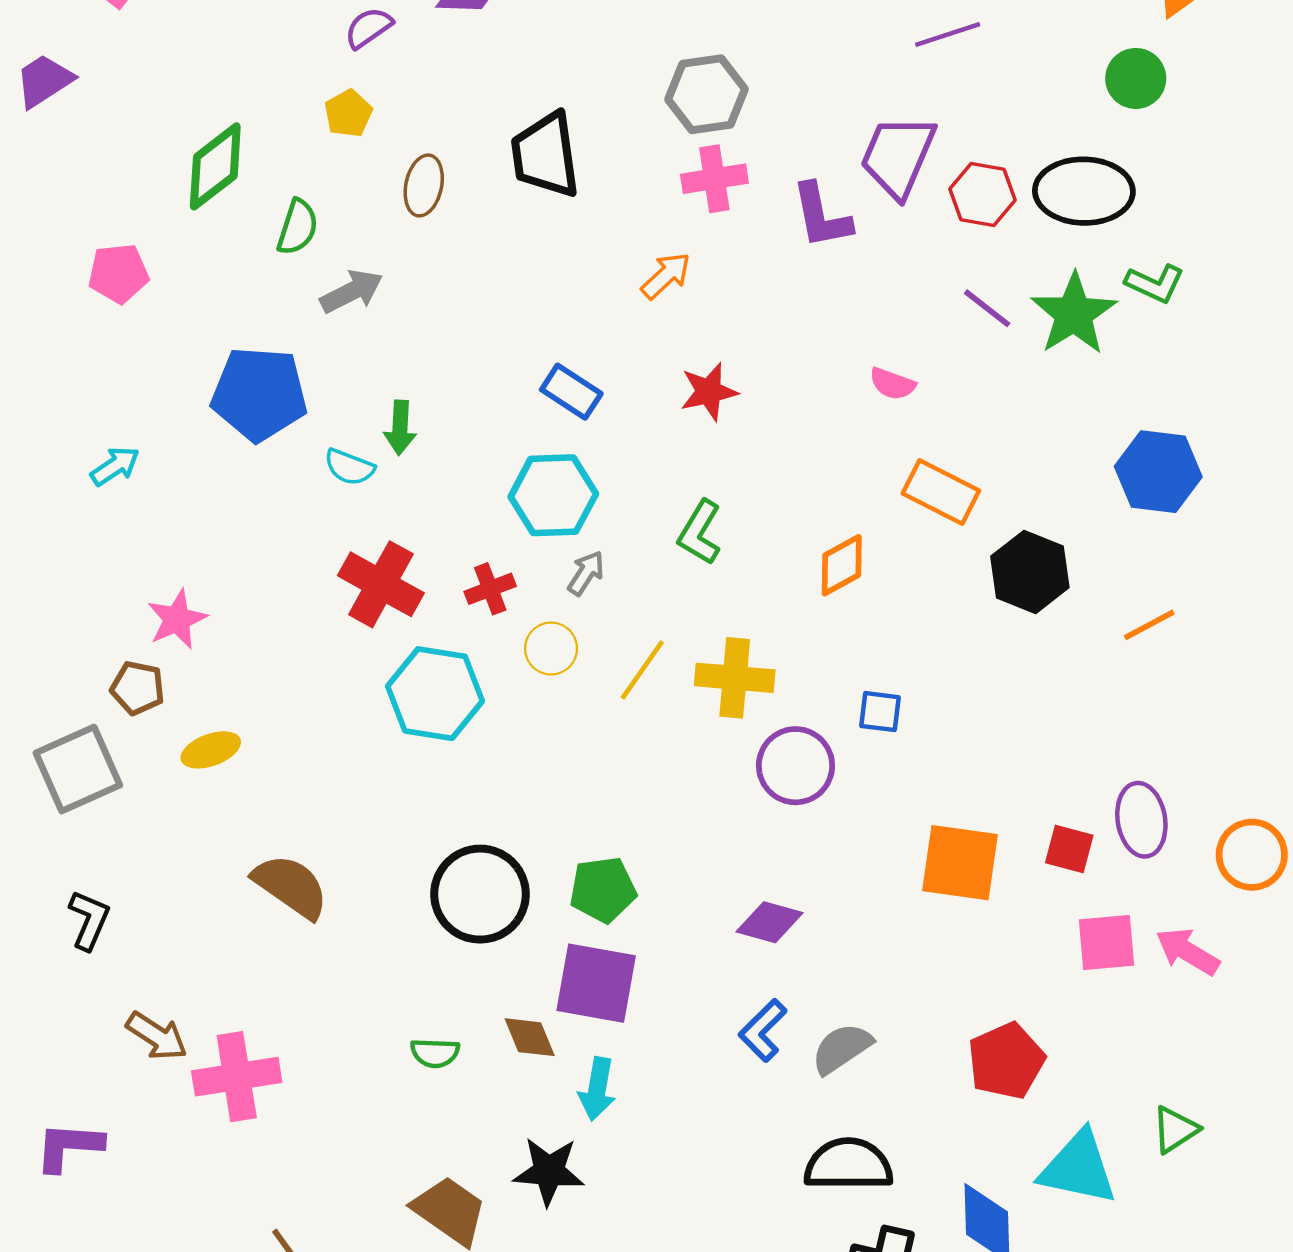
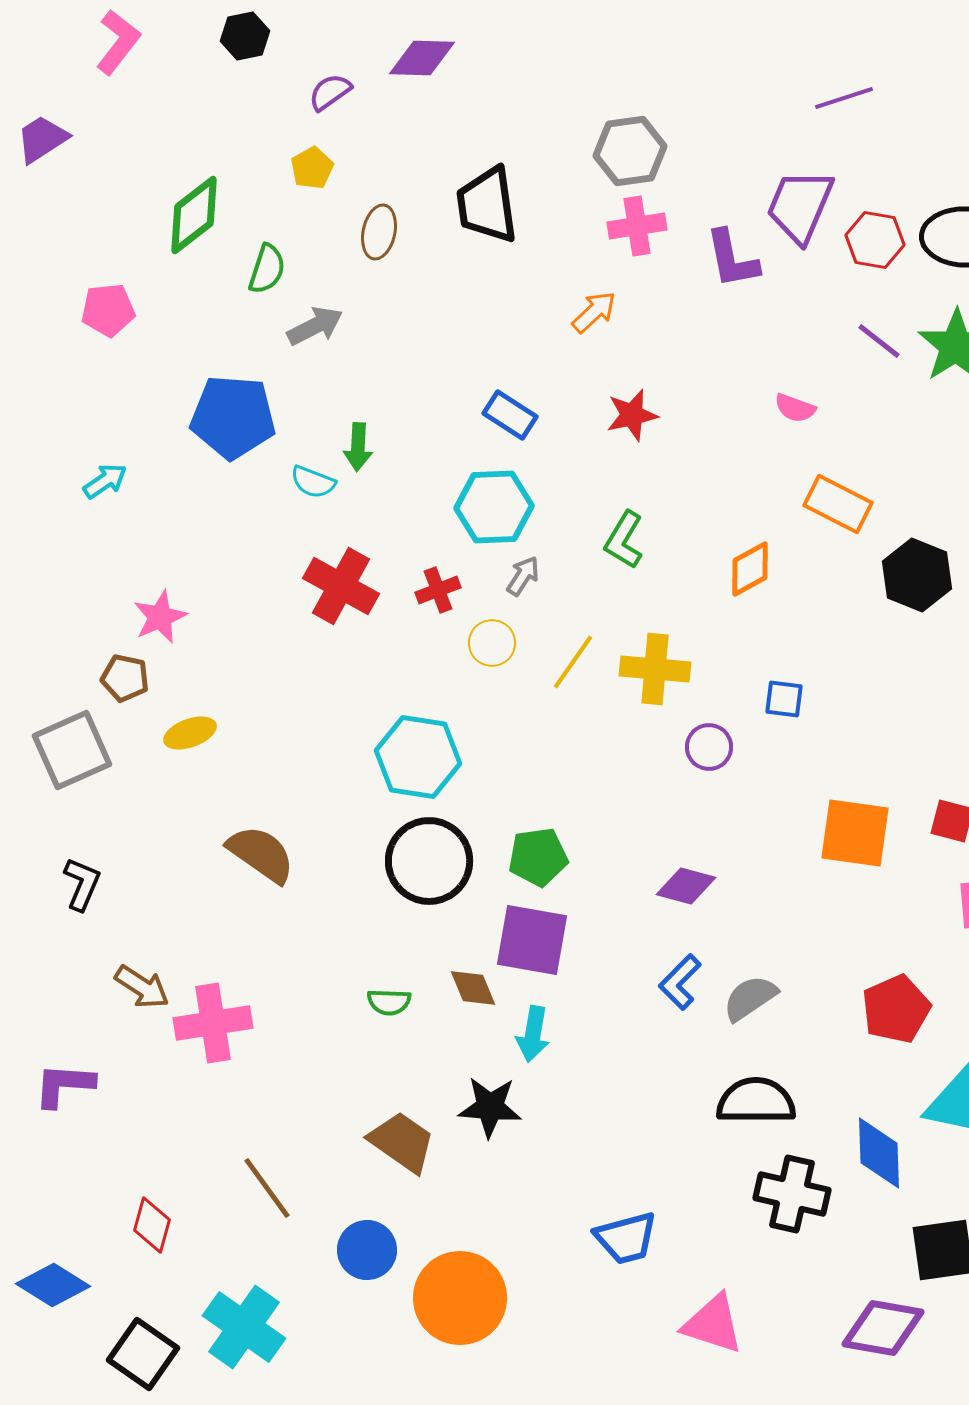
cyan hexagon: (435, 694) -> (418, 757), moved
purple circle: (796, 766) -> (709, 747), size x0.7

